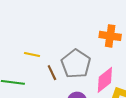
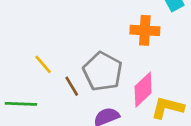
yellow line: (32, 55) -> (43, 64), turned 42

